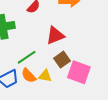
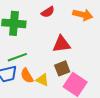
green line: (27, 57) -> (17, 57), moved

